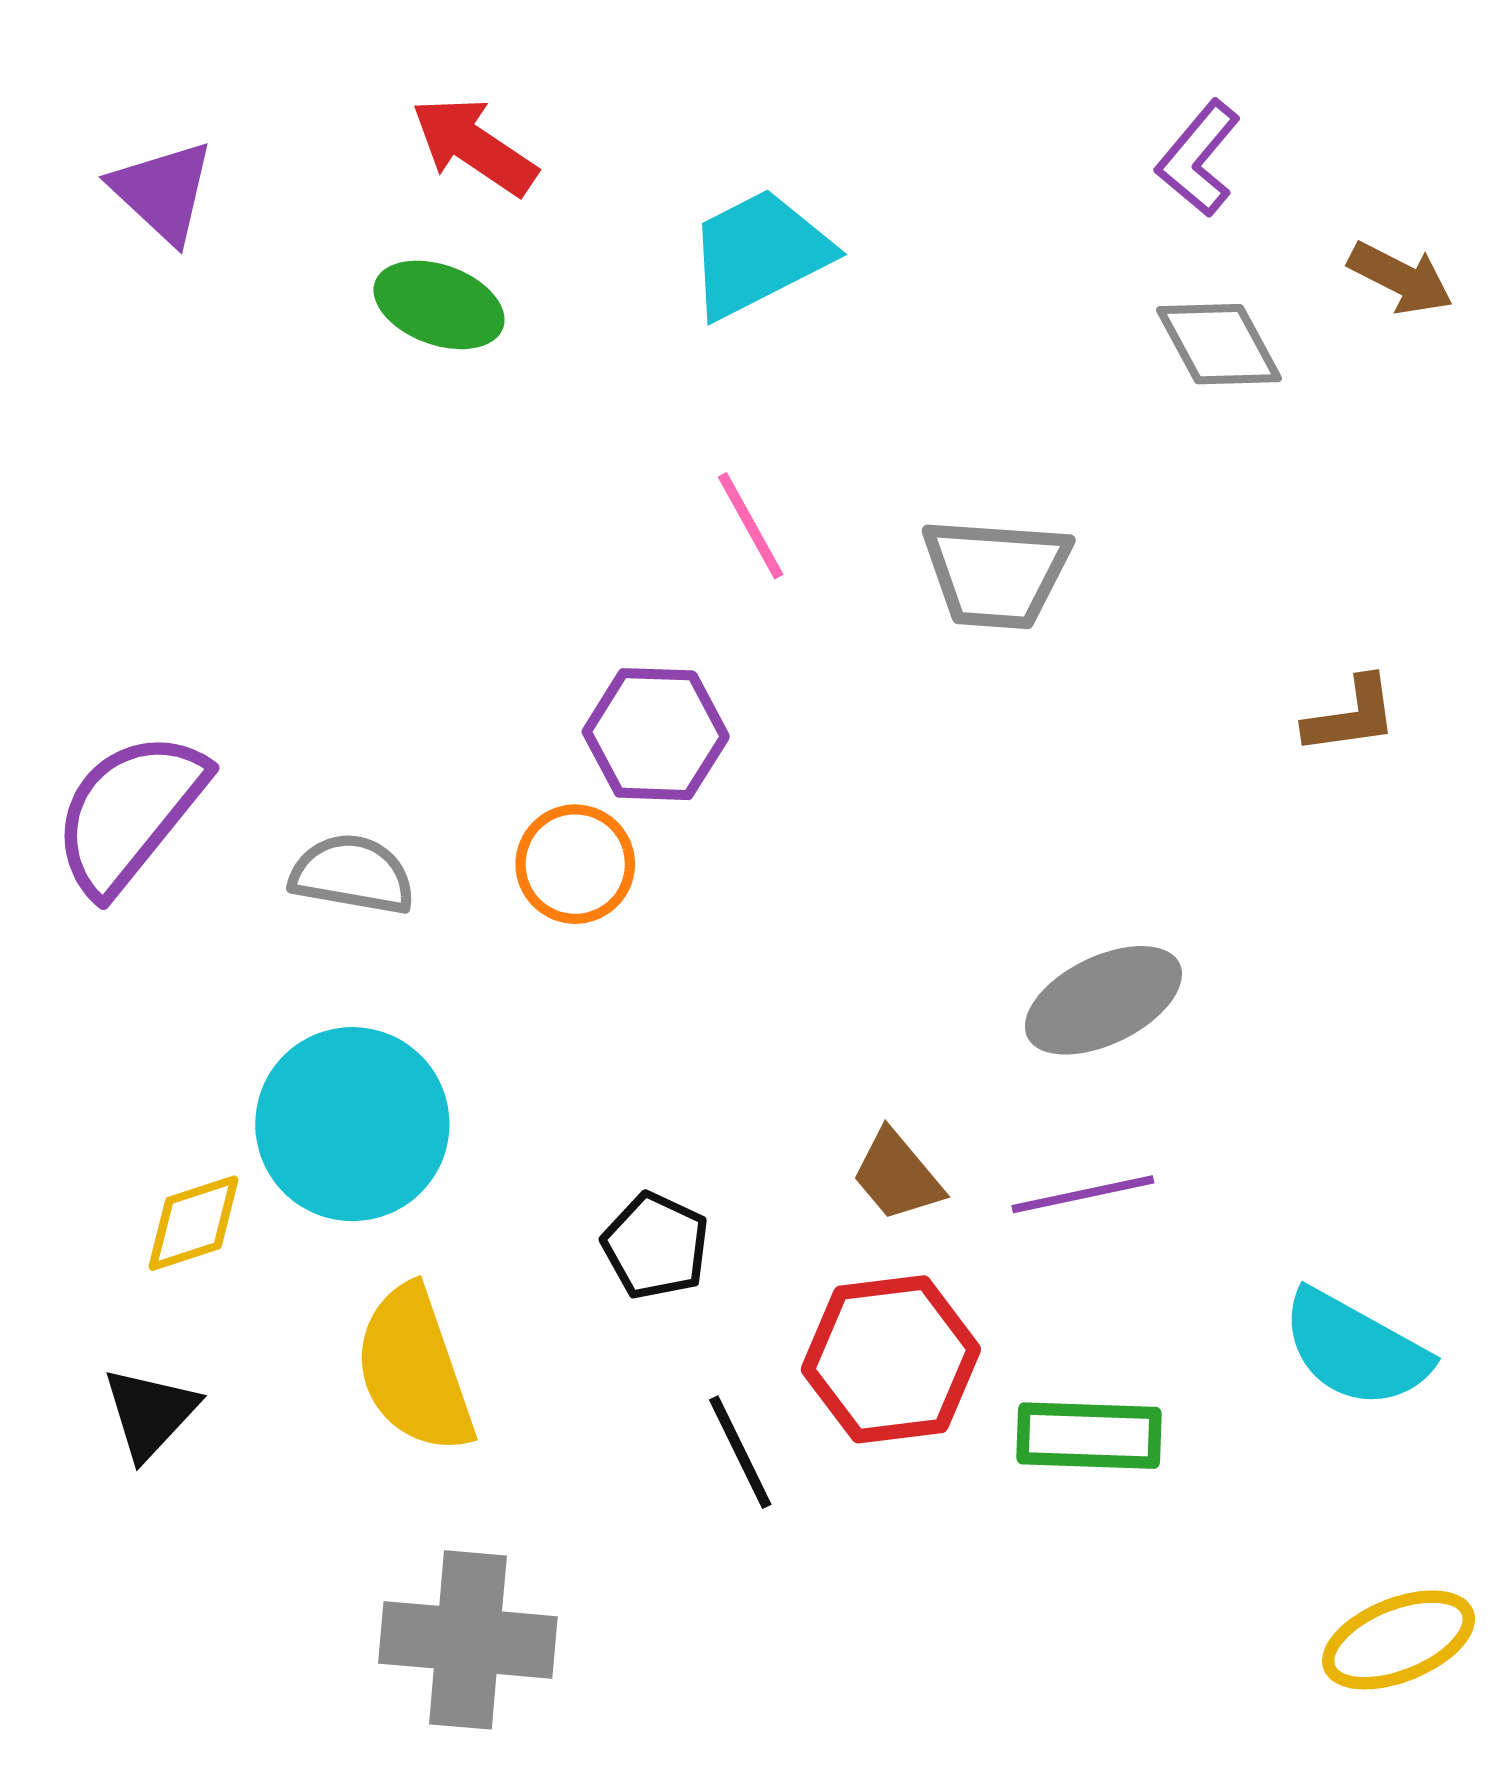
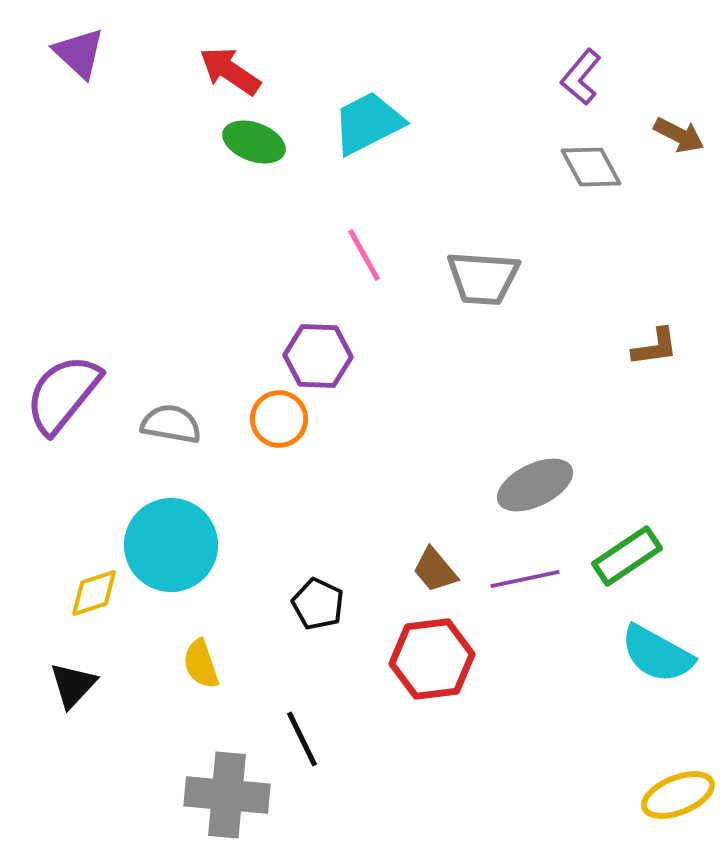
purple triangle: (163, 191) -> (79, 53), moved
green ellipse: (439, 305) -> (254, 142), moved
yellow semicircle: (414, 1370) -> (201, 664), size x0.6
green rectangle: (1089, 1436) -> (627, 556), moved, turned -36
black line: (740, 1452) -> (302, 739), moved

